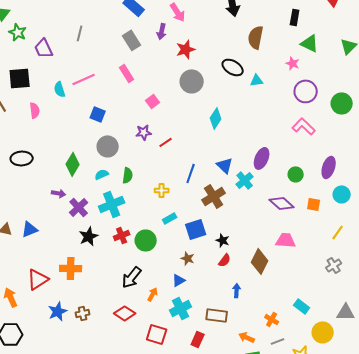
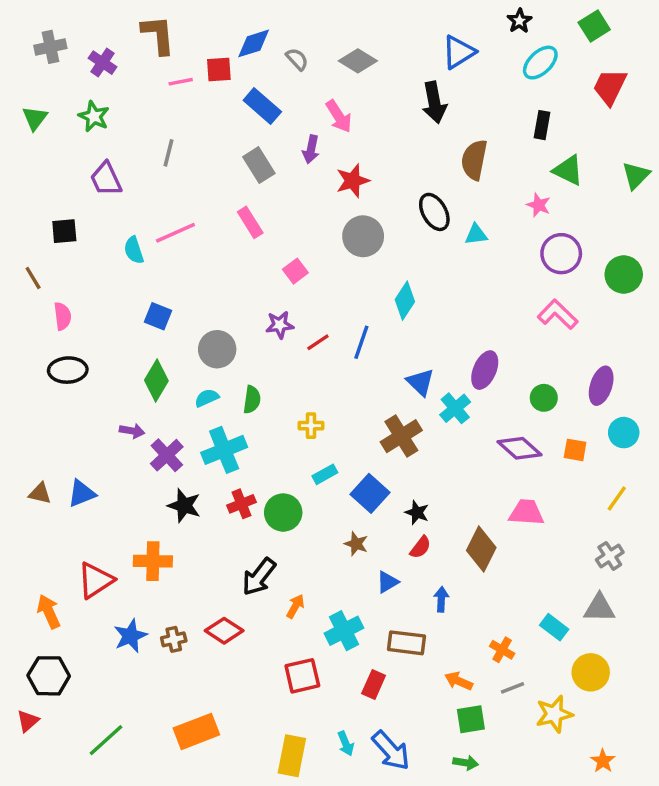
green star: (18, 32) -> (94, 116), moved
black ellipse: (233, 67) -> (434, 212), turned 30
black square: (20, 78) -> (64, 231), size x0.7
pink semicircle: (35, 110) -> (63, 316), moved
blue square: (98, 114) -> (158, 316), moved
blue line: (191, 173) -> (361, 342), moved
blue square: (196, 229) -> (370, 493), turned -30
black star: (89, 236) -> (184, 506), turned -30
blue triangle: (179, 280) -> (387, 582), moved
gray triangle: (346, 312) -> (599, 608), moved
red diamond: (125, 313) -> (224, 631), moved
red square: (157, 334) -> (302, 676), turned -30

